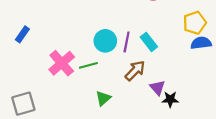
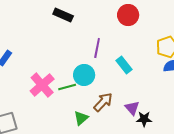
cyan circle: (105, 41) -> (84, 75), moved
purple line: (127, 42) -> (97, 48), moved
brown arrow: (135, 71) -> (103, 102), moved

